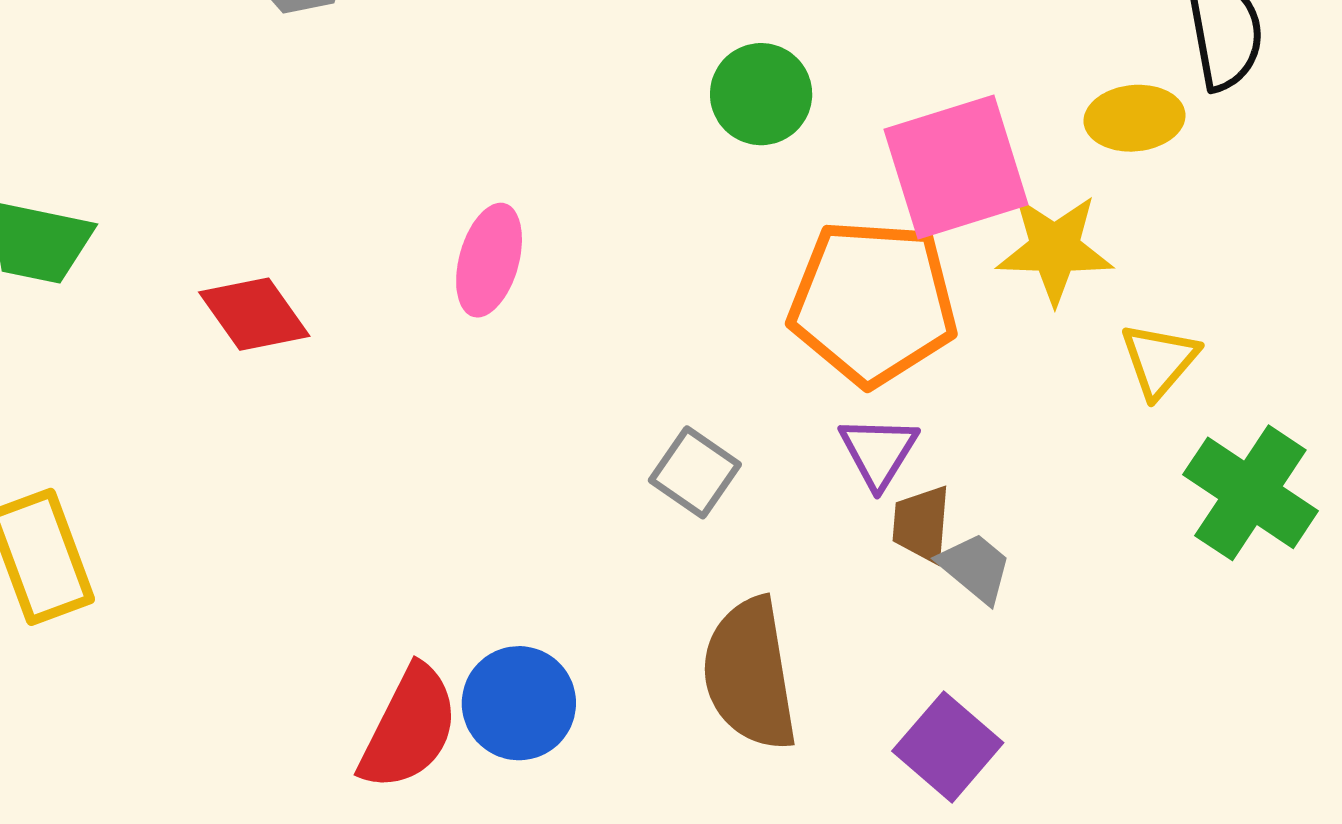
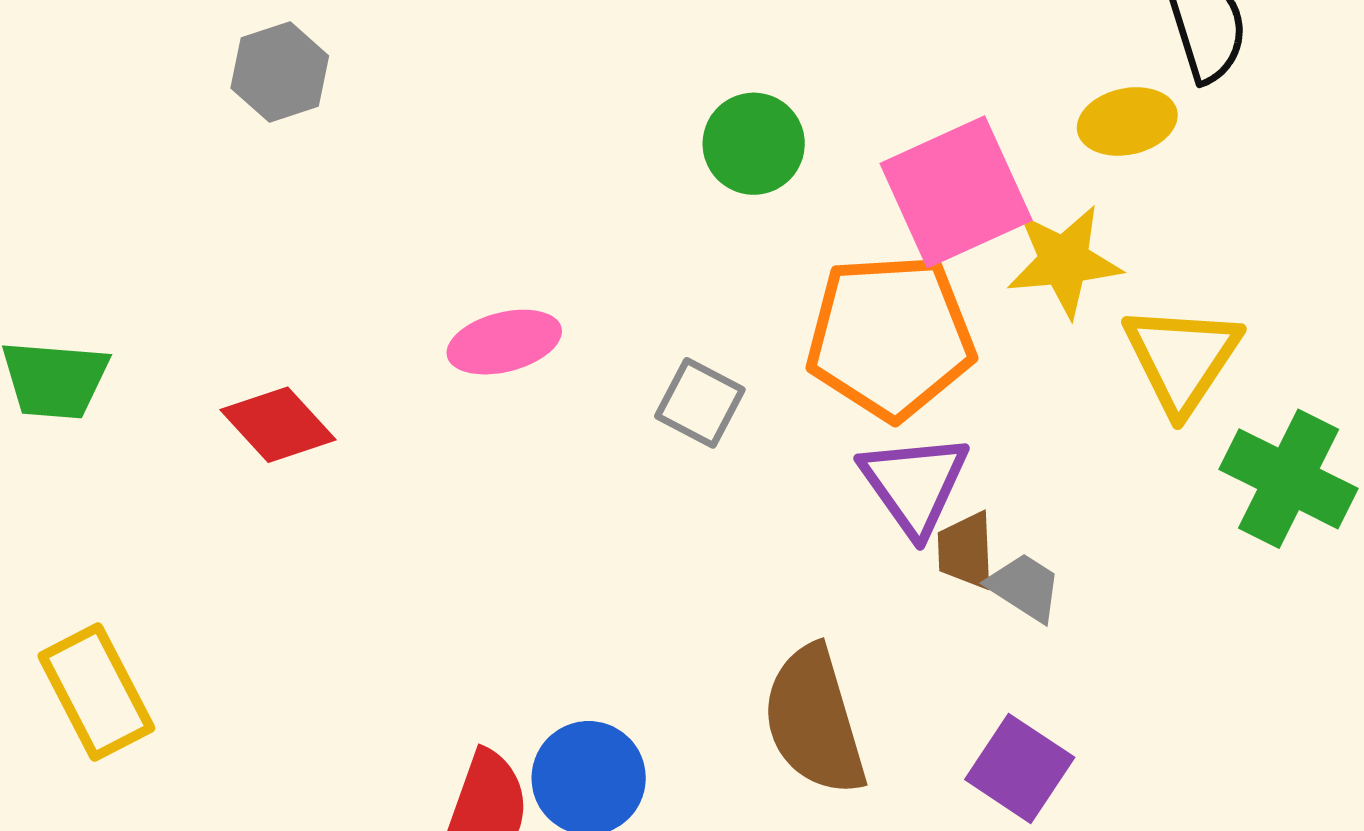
pink ellipse: (489, 260) -> (504, 342), turned 67
yellow triangle: (1159, 360) -> (1182, 358), size x1.5
purple triangle: (879, 452) -> (914, 484), size x1.4
gray square: (695, 472) -> (700, 403), moved

